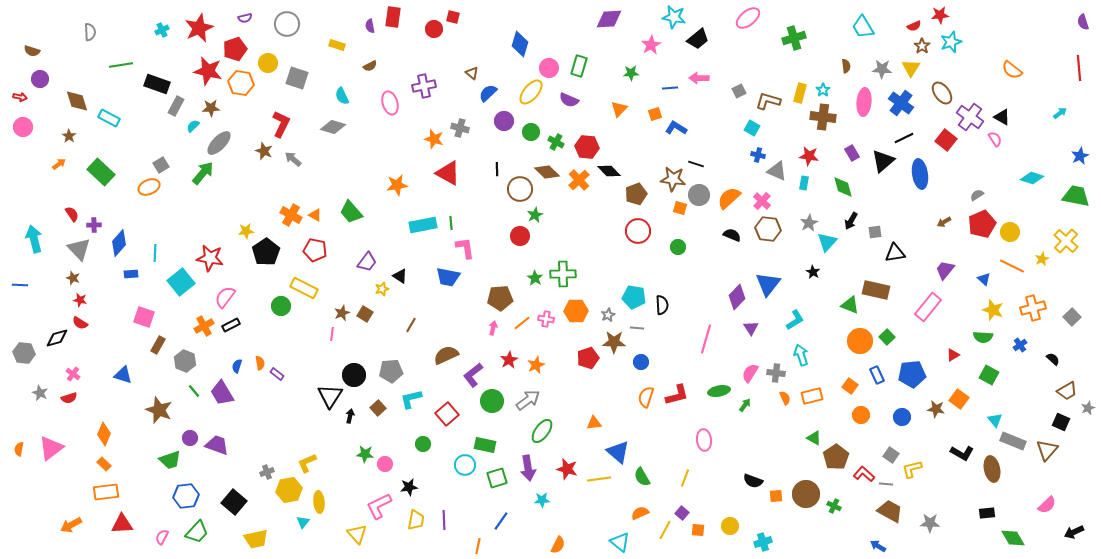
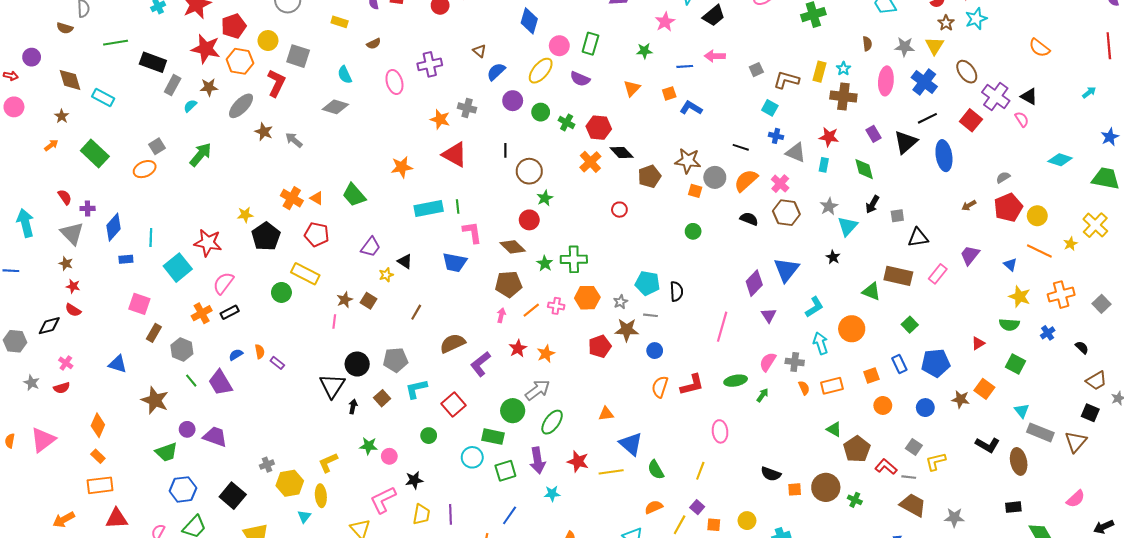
brown semicircle: (32, 51) -> (65, 28), moved
red L-shape: (281, 124) -> (276, 83), moved
gray ellipse: (219, 143) -> (241, 106), moved
black line: (696, 164) -> (741, 147), moved
brown diamond: (547, 172) -> (513, 247), moved
red circle: (638, 231) -> (619, 210), moved, size x0.6
pink rectangle: (928, 307) -> (938, 274), moved, size x0.7
orange circle: (860, 341) -> (852, 329), moved
blue semicircle: (237, 366) -> (236, 355), turned 40
orange square: (850, 386) -> (871, 375), turned 35
green circle: (492, 401) -> (513, 411), moved
yellow L-shape: (307, 463) -> (328, 463), moved

